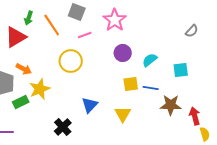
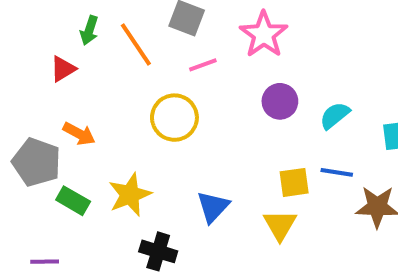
red triangle: (16, 37) -> (63, 69), size x0.6
yellow square: (131, 84) -> (294, 182), moved
yellow star: (40, 89) -> (130, 195), moved
green rectangle: (21, 102) -> (73, 201), turned 56
black cross: (63, 127) -> (158, 251), turned -30

